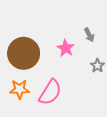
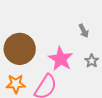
pink star: (66, 48) -> (61, 59), moved, size x1.4

